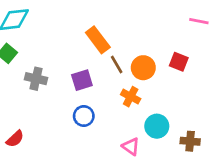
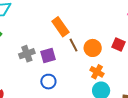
gray cross: (36, 79) -> (27, 54), moved, turned -35
orange cross: (131, 97) -> (97, 72), moved

